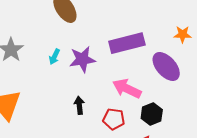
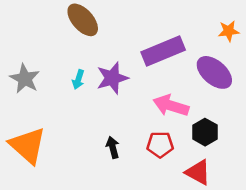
black arrow: (79, 105) -> (113, 147), moved

